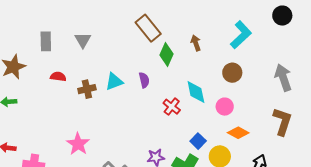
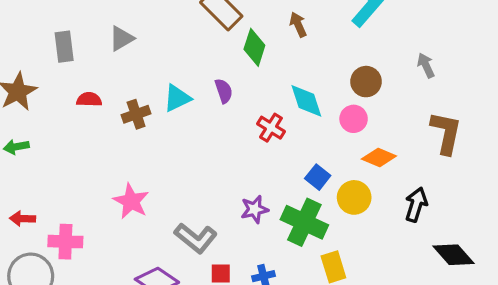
gray triangle: (83, 40) -> (122, 38), turned 36
brown circle: (232, 73) -> (366, 82), moved
gray arrow: (283, 78) -> (426, 65), moved, size x0.6

